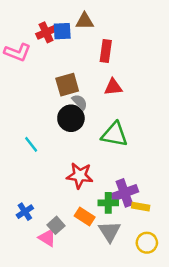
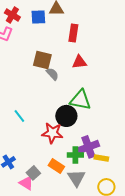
red cross: (46, 32) -> (12, 15), moved, turned -35
brown square: (67, 85) -> (42, 60), turned 30
black circle: (71, 118) -> (66, 116), moved
cyan line: (31, 144) -> (19, 116), moved

